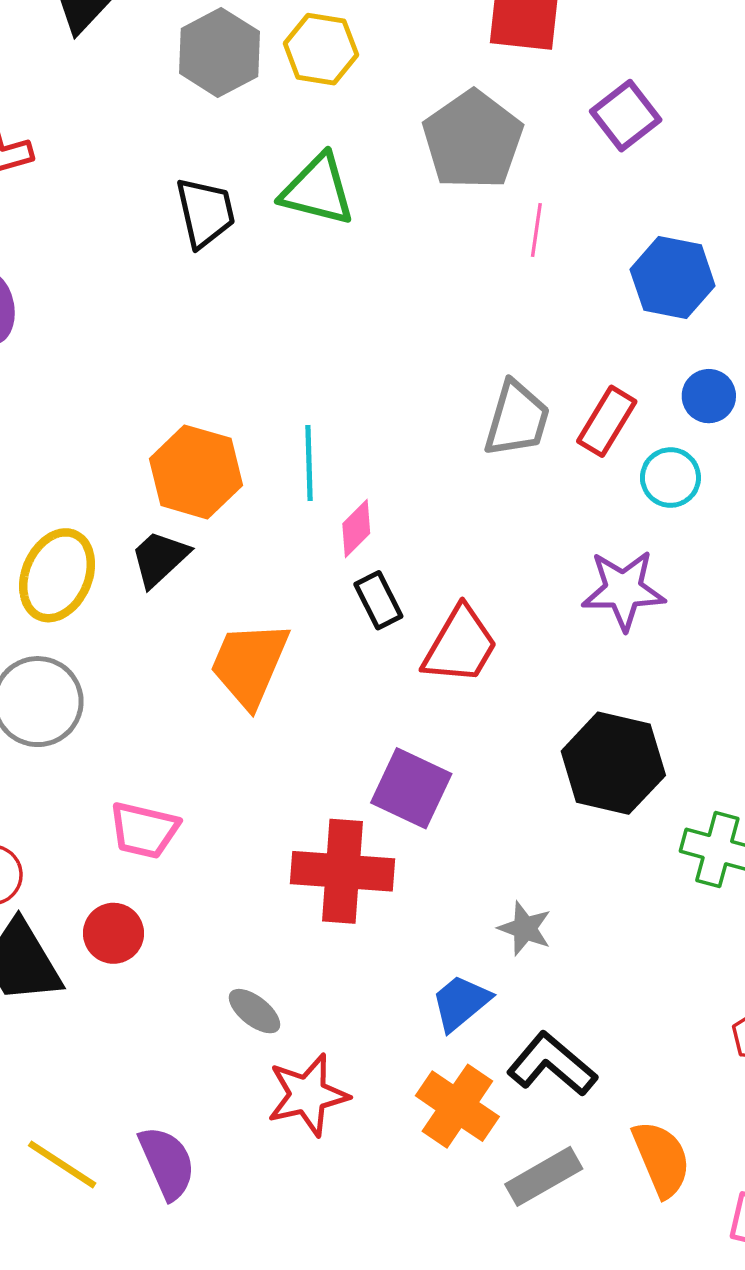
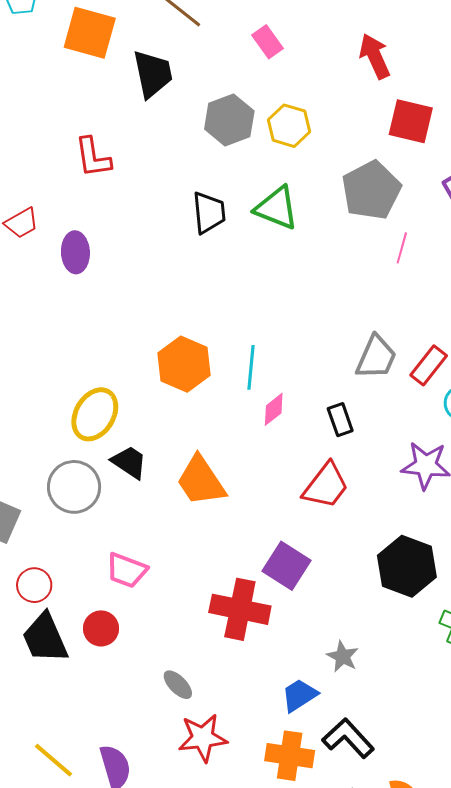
black trapezoid: (160, 558) -> (129, 462), moved, turned 69
black rectangle: (378, 600) -> (340, 420), moved
orange trapezoid: (249, 664) -> (201, 481), turned -64
orange cross: (457, 1106) -> (290, 756), turned -33

